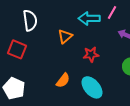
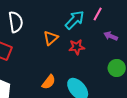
cyan arrow: (89, 18) -> (75, 20), turned 135
red star: (91, 54) -> (77, 47), moved

